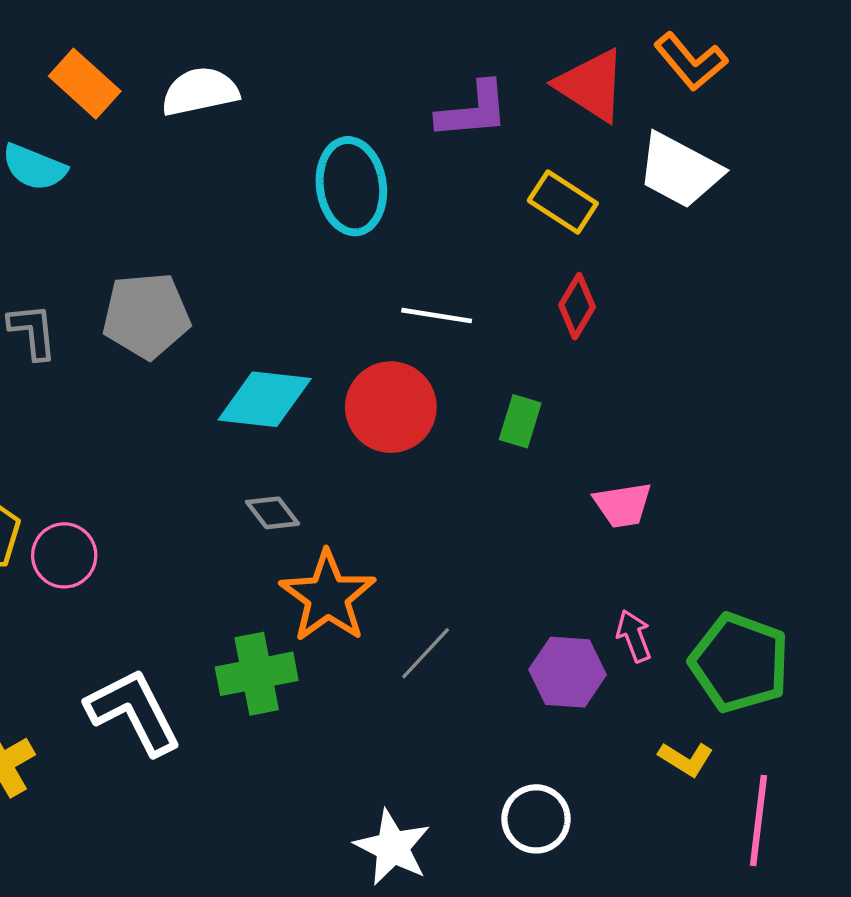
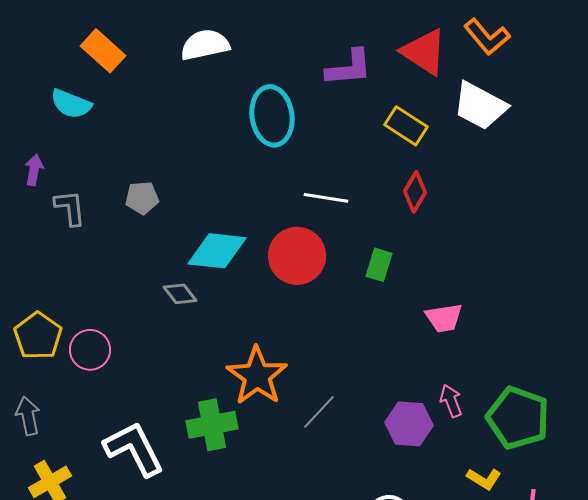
white semicircle: (200, 92) -> (205, 45), moved
gray pentagon: (146, 316) -> (142, 198), size x0.6
gray diamond: (272, 513) -> (180, 294), moved

